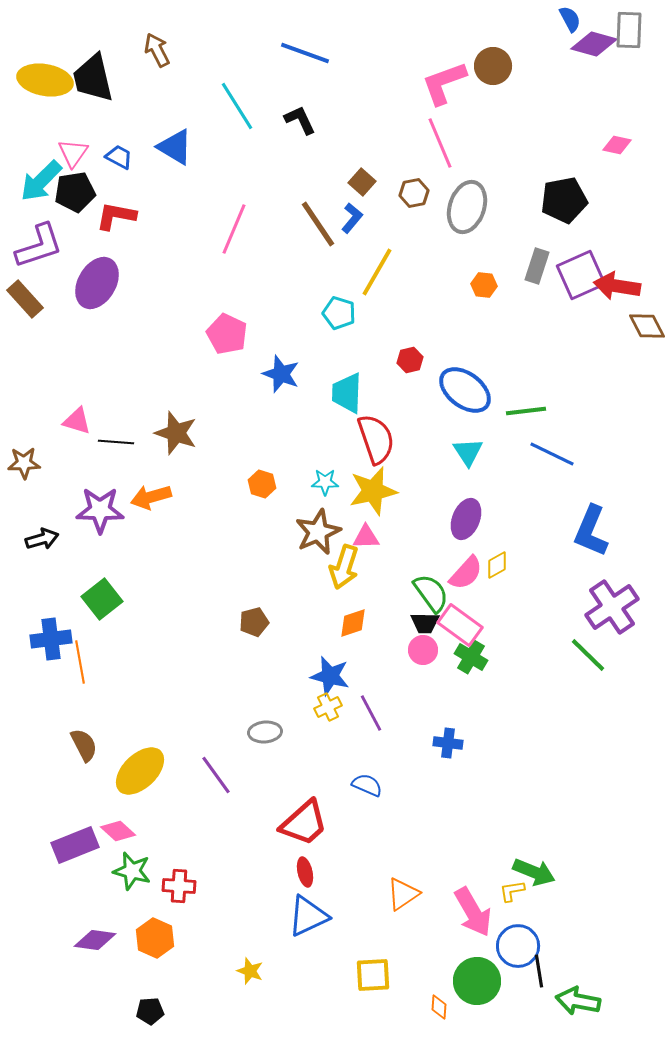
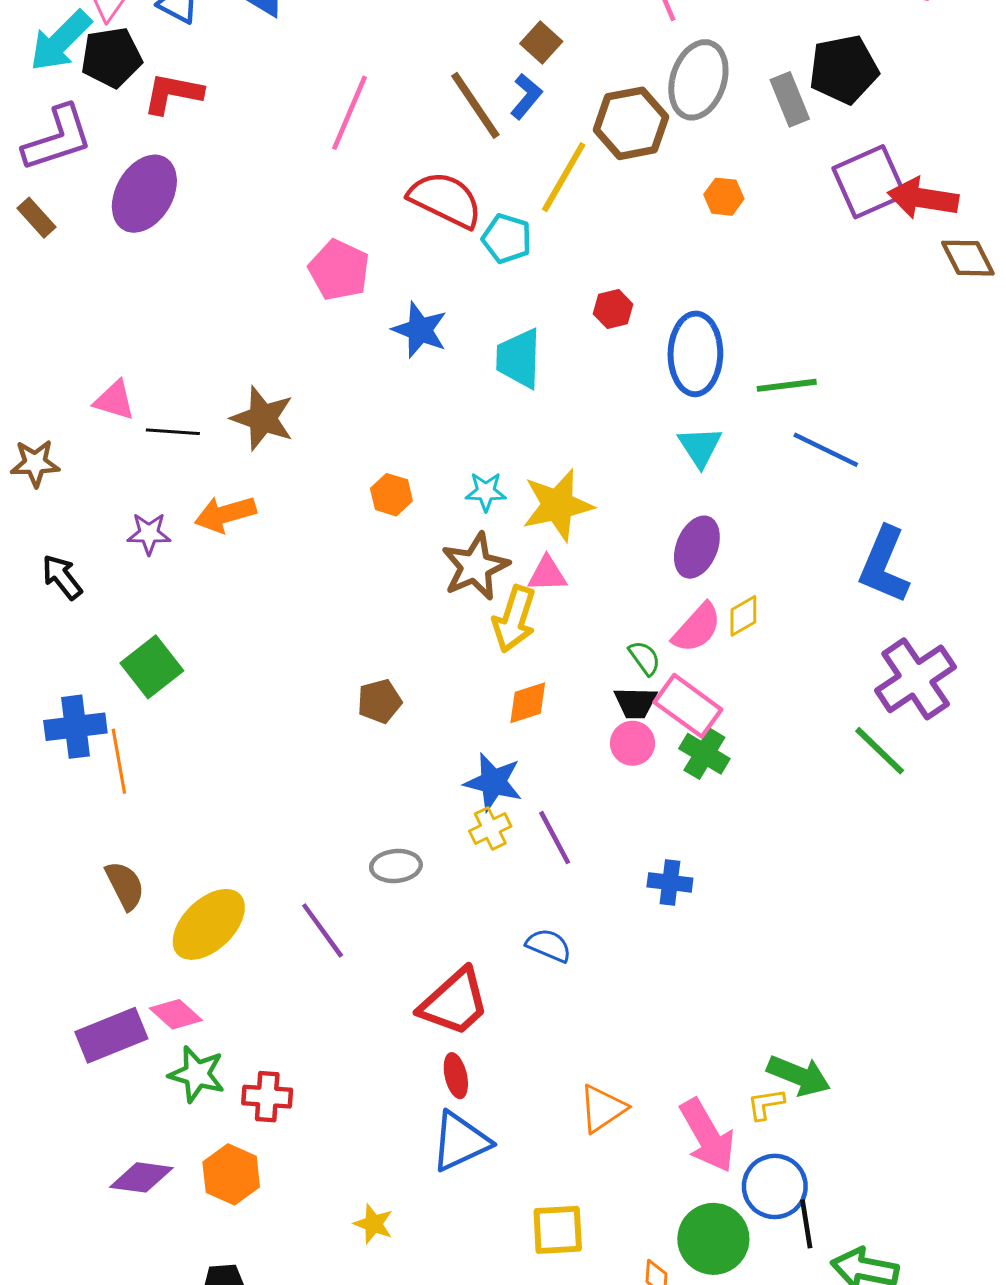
brown hexagon: (414, 193) -> (631, 123), moved, size x1.6
gray rectangle: (537, 266) -> (790, 99), moved, turned -40
brown rectangle: (25, 299) -> (37, 218), size x0.7
blue ellipse: (465, 390) -> (695, 354), turned 54
red semicircle: (376, 439) -> (445, 200), moved, turned -45
purple star: (100, 510) -> (149, 534), size x0.6
black arrow: (42, 539) -> (62, 577), turned -112
green semicircle: (431, 593) -> (645, 658), size x0.6

